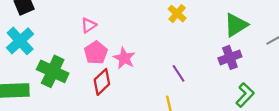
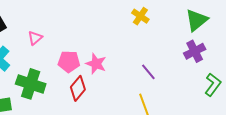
pink triangle: (89, 25) -> (35, 38), moved
pink pentagon: (96, 53) -> (69, 62), turned -30

